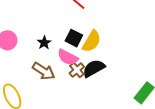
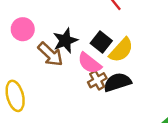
black star: (44, 43) -> (65, 41), size x1.5
brown arrow: (44, 71) -> (50, 54), moved

